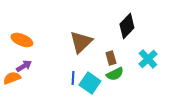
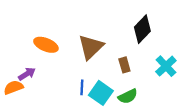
orange ellipse: (22, 40) -> (46, 45), moved
green semicircle: (115, 74) -> (128, 96), moved

